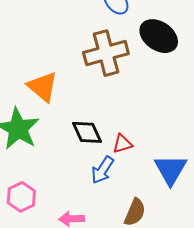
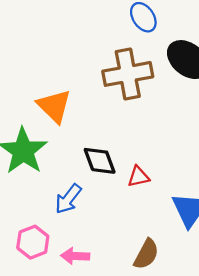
blue arrow: (102, 170) -> (68, 199), moved
pink hexagon: (21, 197) -> (33, 242), moved

